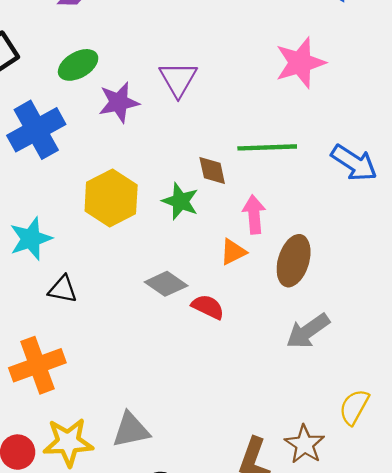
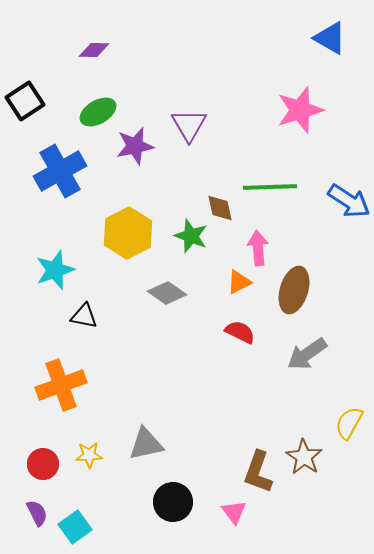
gray diamond: (166, 284) -> (167, 293), moved
red semicircle: (208, 307) -> (240, 332), moved
yellow star: (68, 442) -> (89, 455), size x0.6

